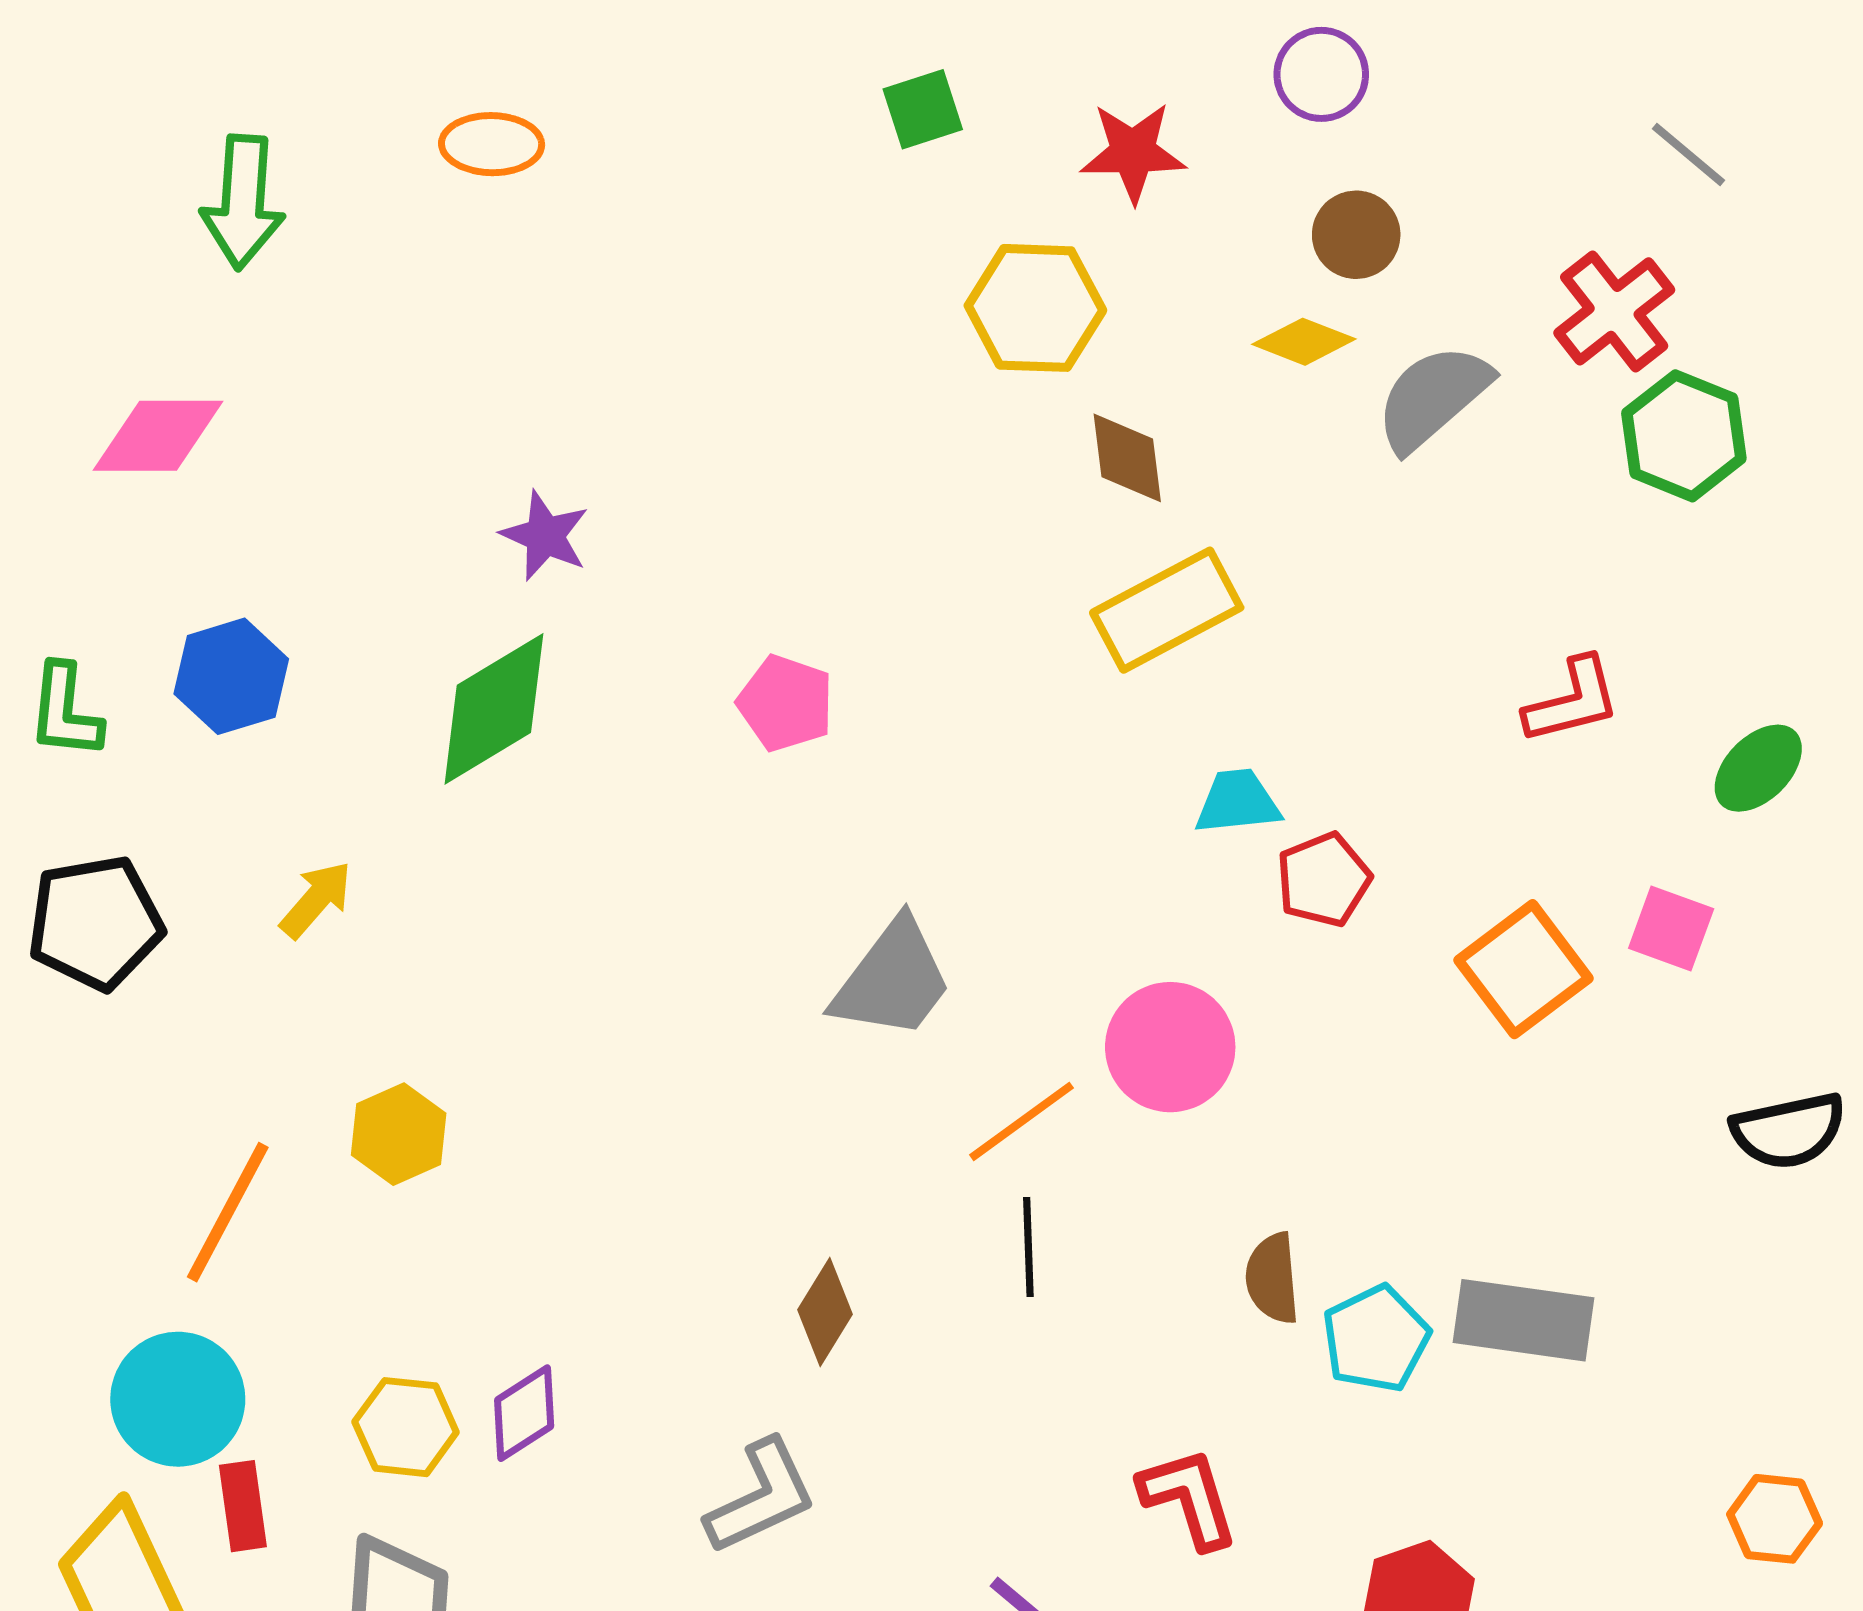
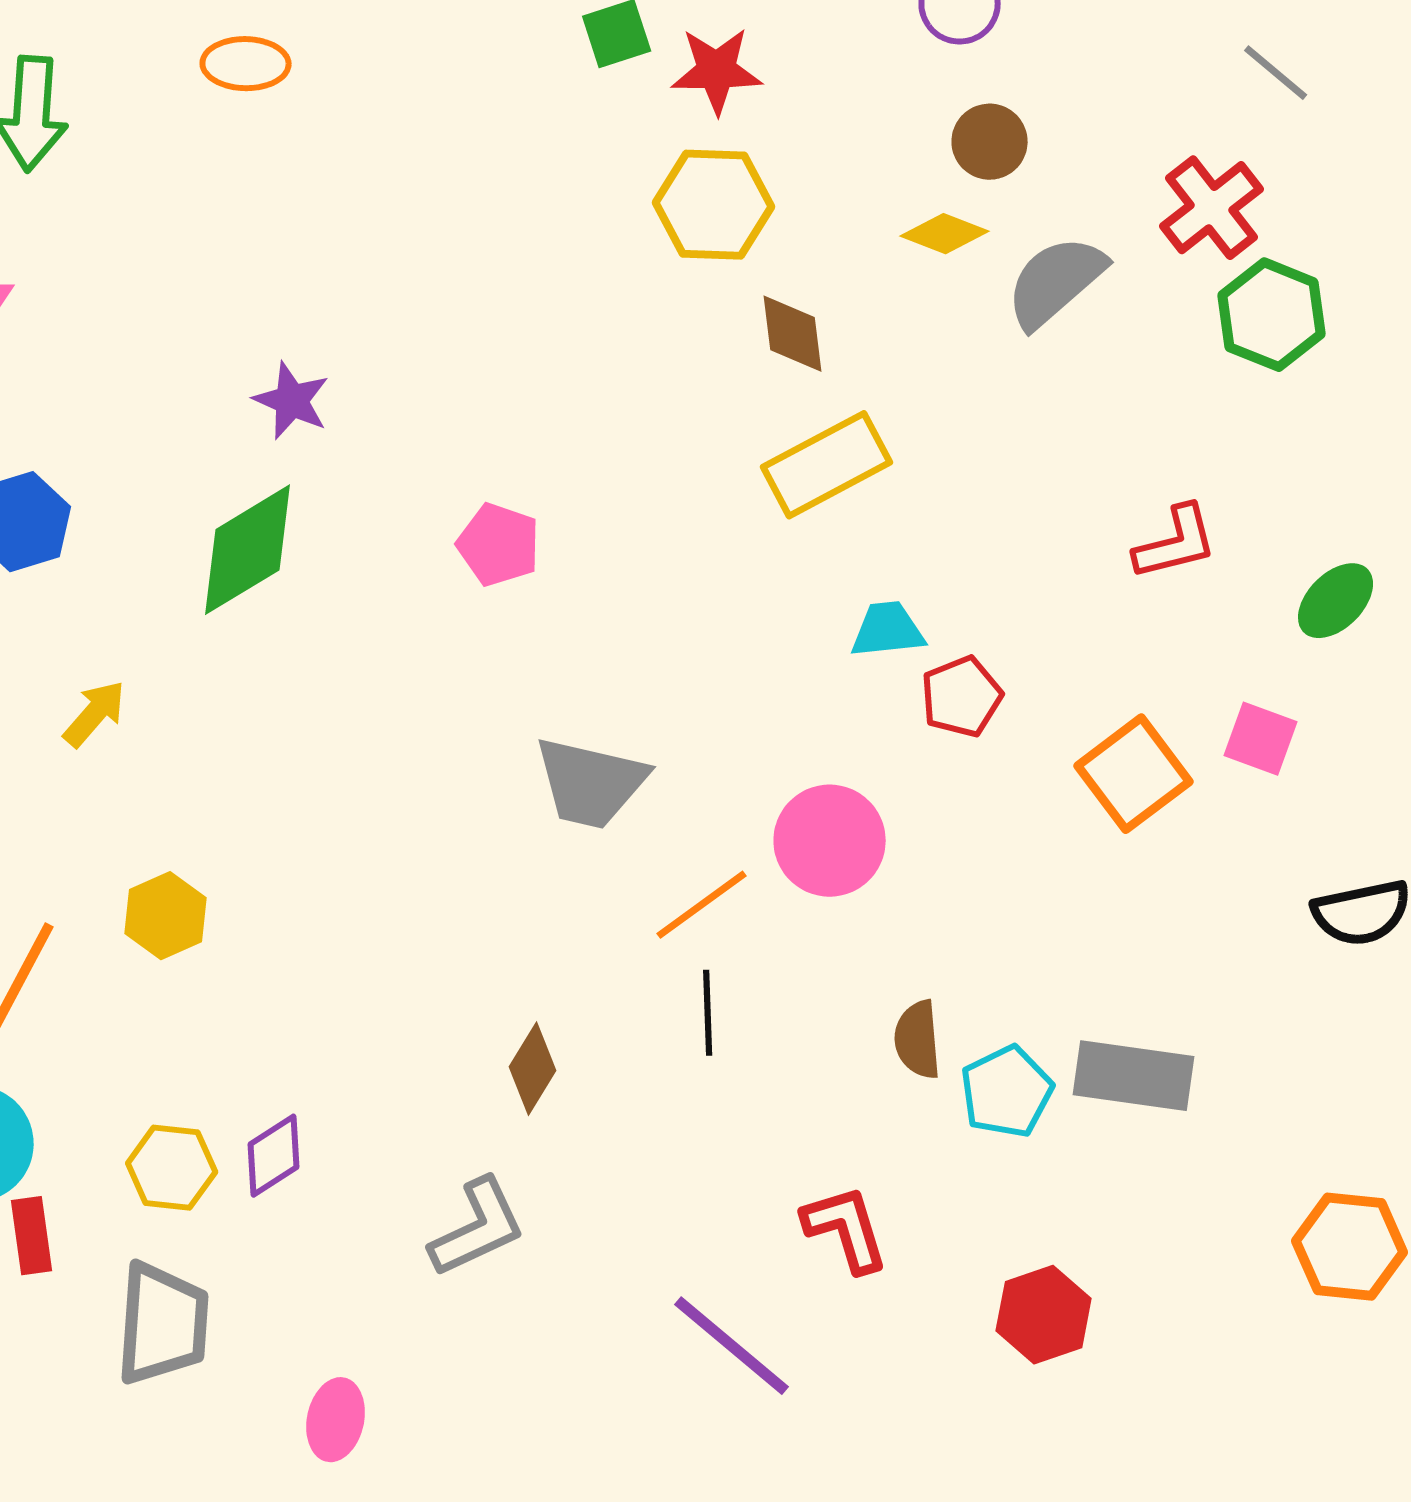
red star: (1133, 152) -> (717, 71), moved
gray trapezoid: (892, 980) -> (591, 783), turned 66
orange hexagon: (1775, 1519) -> (1350, 1247), size x1.4

